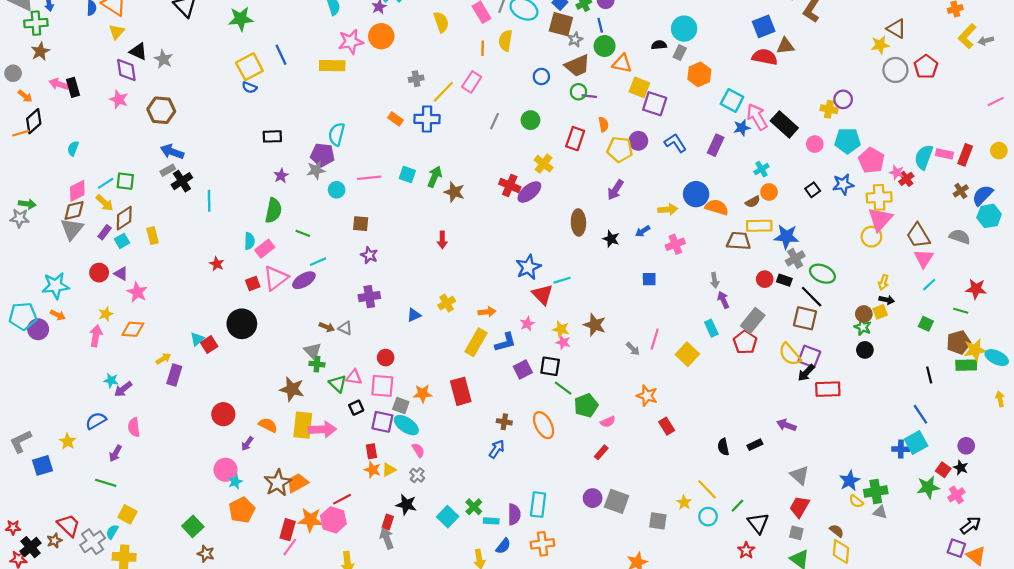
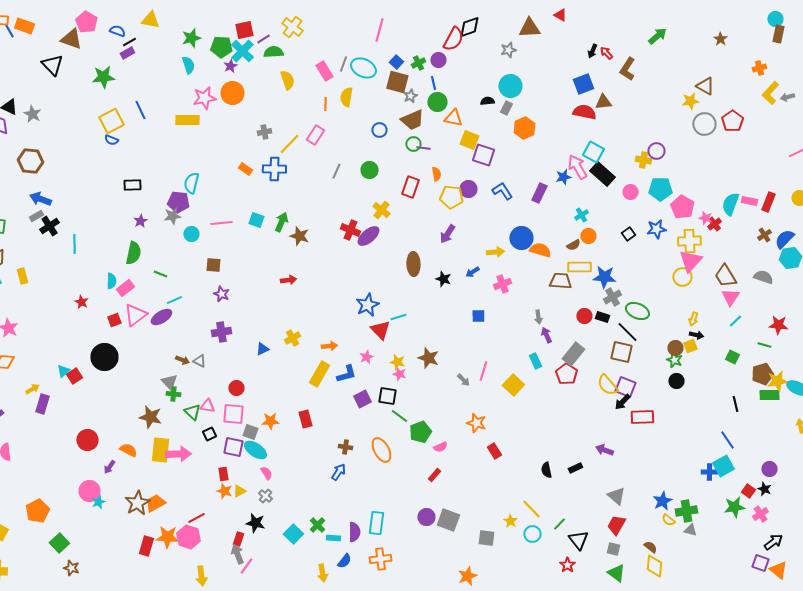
cyan square: (732, 100) -> (593, 152), moved
red arrow: (442, 240) -> (288, 280), turned -98
red rectangle: (461, 391) -> (305, 419), size x0.7
orange pentagon: (242, 510) -> (37, 511), moved
pink line: (290, 547) -> (246, 566), moved

